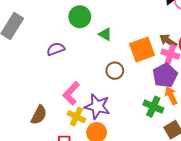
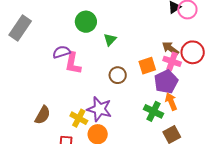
green triangle: (105, 34) -> (110, 39), turned 40
orange square: (142, 49) -> (147, 66), moved, size x0.7
pink L-shape: (71, 93) -> (73, 63), moved, turned -35

